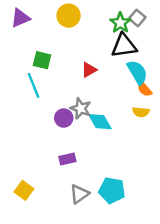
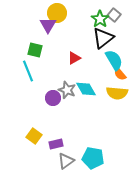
purple triangle: (20, 18) -> (48, 25), moved, turned -36
black triangle: (124, 46) -> (103, 38), turned -30
yellow semicircle: (141, 112) -> (117, 93), size x1.5
cyan diamond: (100, 122) -> (86, 89), moved
purple rectangle: (67, 159) -> (56, 144), moved
yellow square: (24, 190) -> (34, 136), moved

